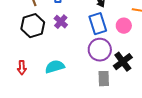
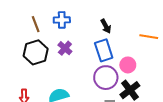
pink circle: (124, 26) -> (128, 65), moved

